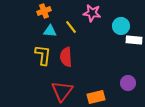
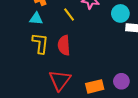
cyan triangle: (50, 31) -> (36, 19), moved
purple circle: (128, 83) -> (121, 81), moved

